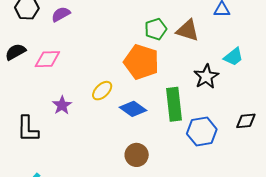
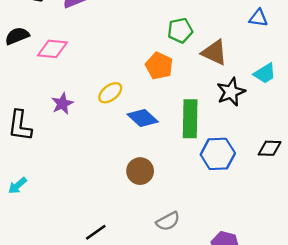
brown triangle: (188, 30) -> (214, 53), moved
orange pentagon: (141, 62) -> (159, 66), size x0.7

